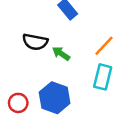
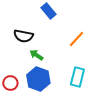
green arrow: (61, 54) -> (36, 55), moved
cyan rectangle: (103, 77) -> (77, 77), moved

